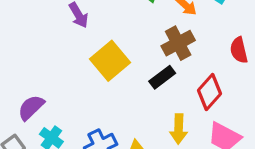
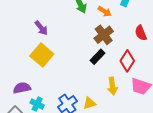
yellow square: (110, 61) -> (42, 55), moved
purple semicircle: (31, 108) -> (22, 88), turned 42

